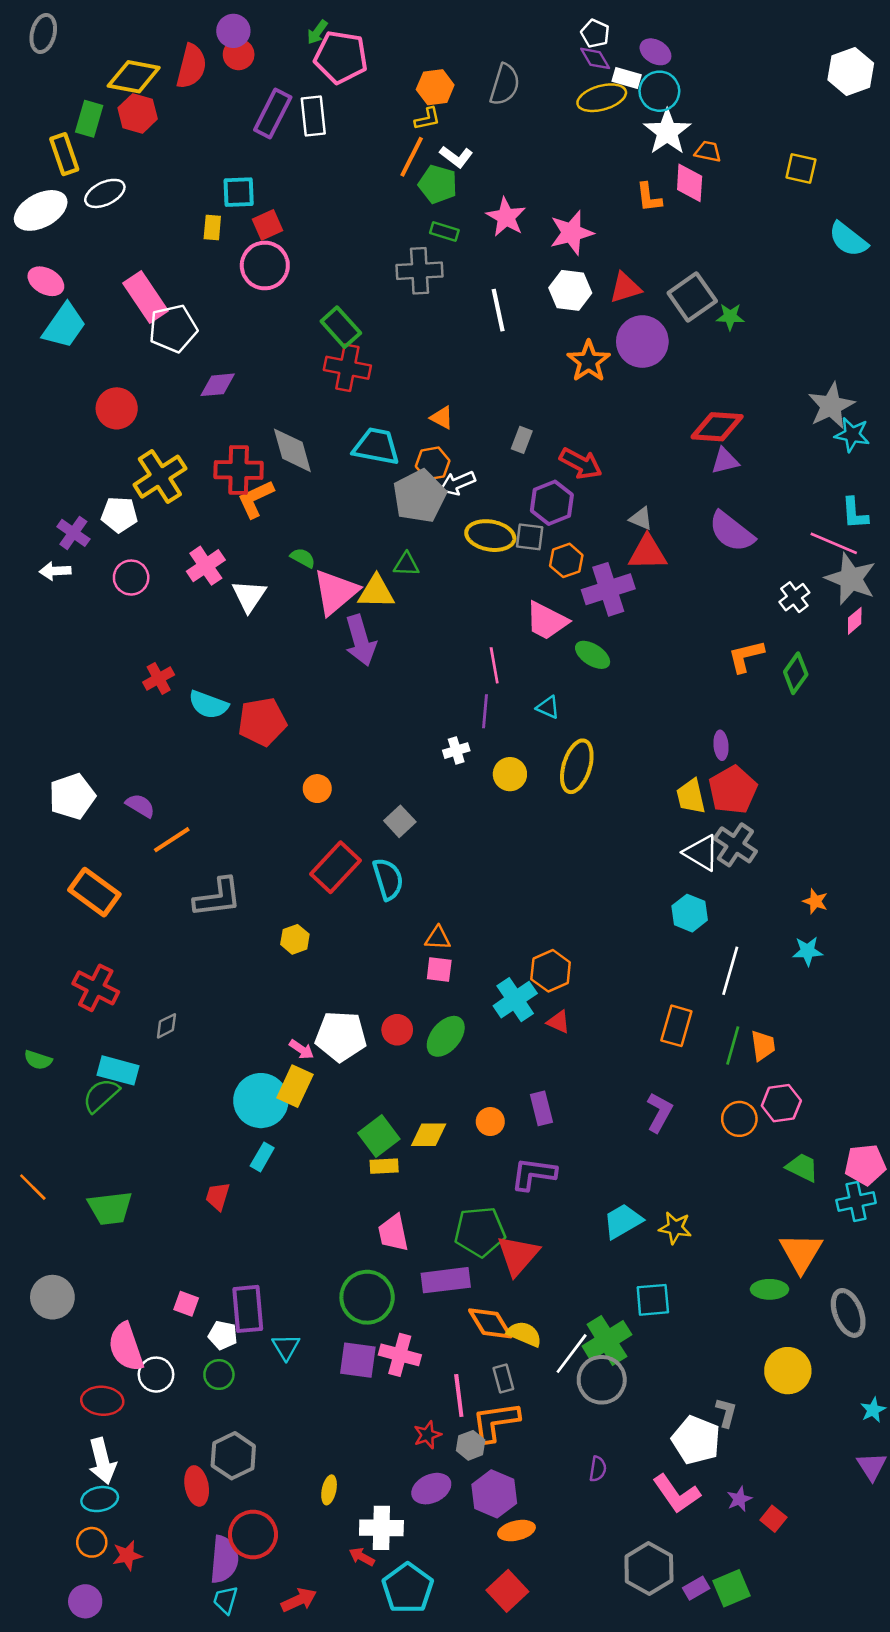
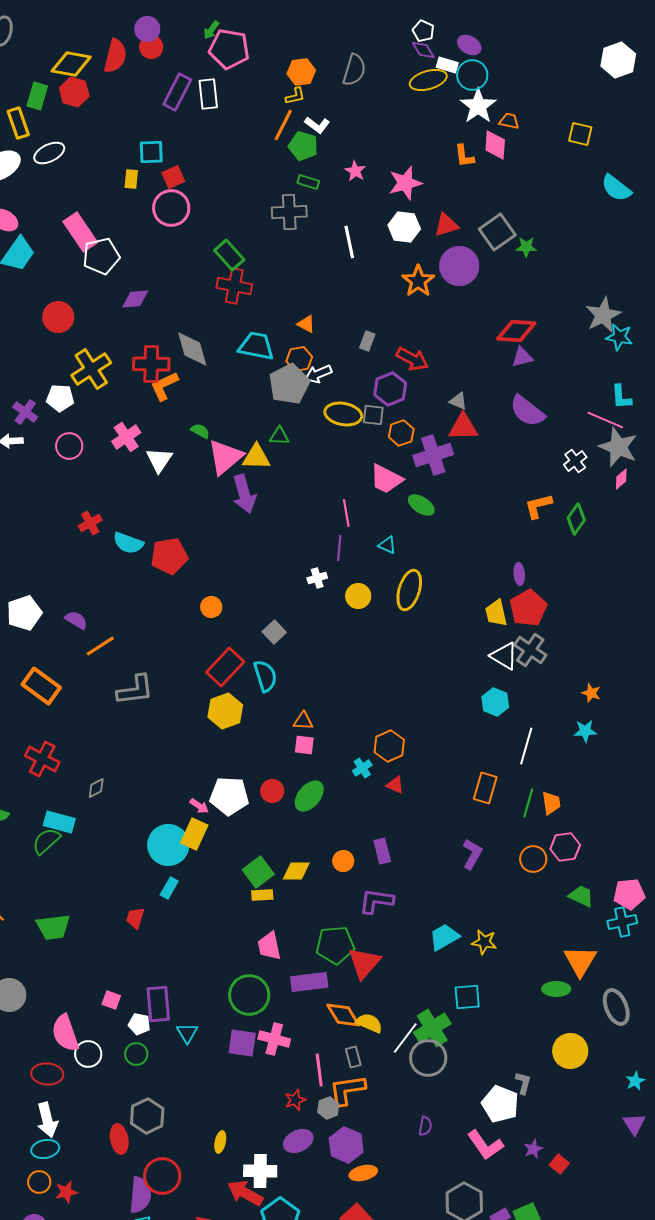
pink star: (506, 217) -> (355, 171), size x0.7
yellow hexagon: (295, 939) -> (225, 711), moved, size x1.6
cyan cross: (515, 1000) -> (362, 768), size x0.6
red arrow: (362, 1557) -> (245, 1193), size x1.8

